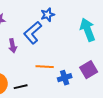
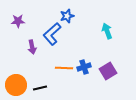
cyan arrow: (88, 30) -> (107, 31), size x0.7
blue cross: (65, 78) -> (84, 67), moved

